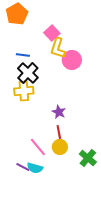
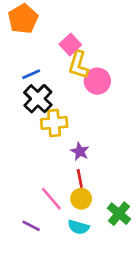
blue line: (23, 55) -> (31, 74), turned -32
yellow cross: (24, 91) -> (54, 123), moved
cyan semicircle: (35, 168) -> (78, 227), moved

